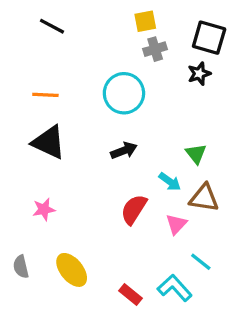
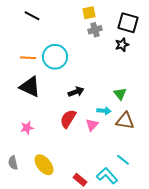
cyan circle: (124, 93) -> (55, 57), moved
cyan arrow: (170, 182) -> (104, 111), turned -32
red semicircle: (134, 209) -> (68, 119), moved
pink triangle: (176, 224) -> (92, 125), moved

